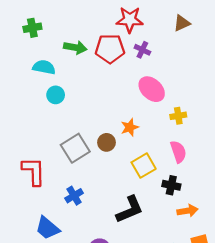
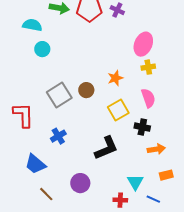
pink ellipse: (152, 89) -> (143, 44), moved, turned 70
orange star: (130, 127) -> (115, 78), moved

